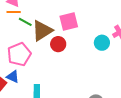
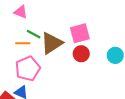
orange line: (14, 12) -> (23, 43), moved
red circle: (58, 44) -> (81, 54), moved

